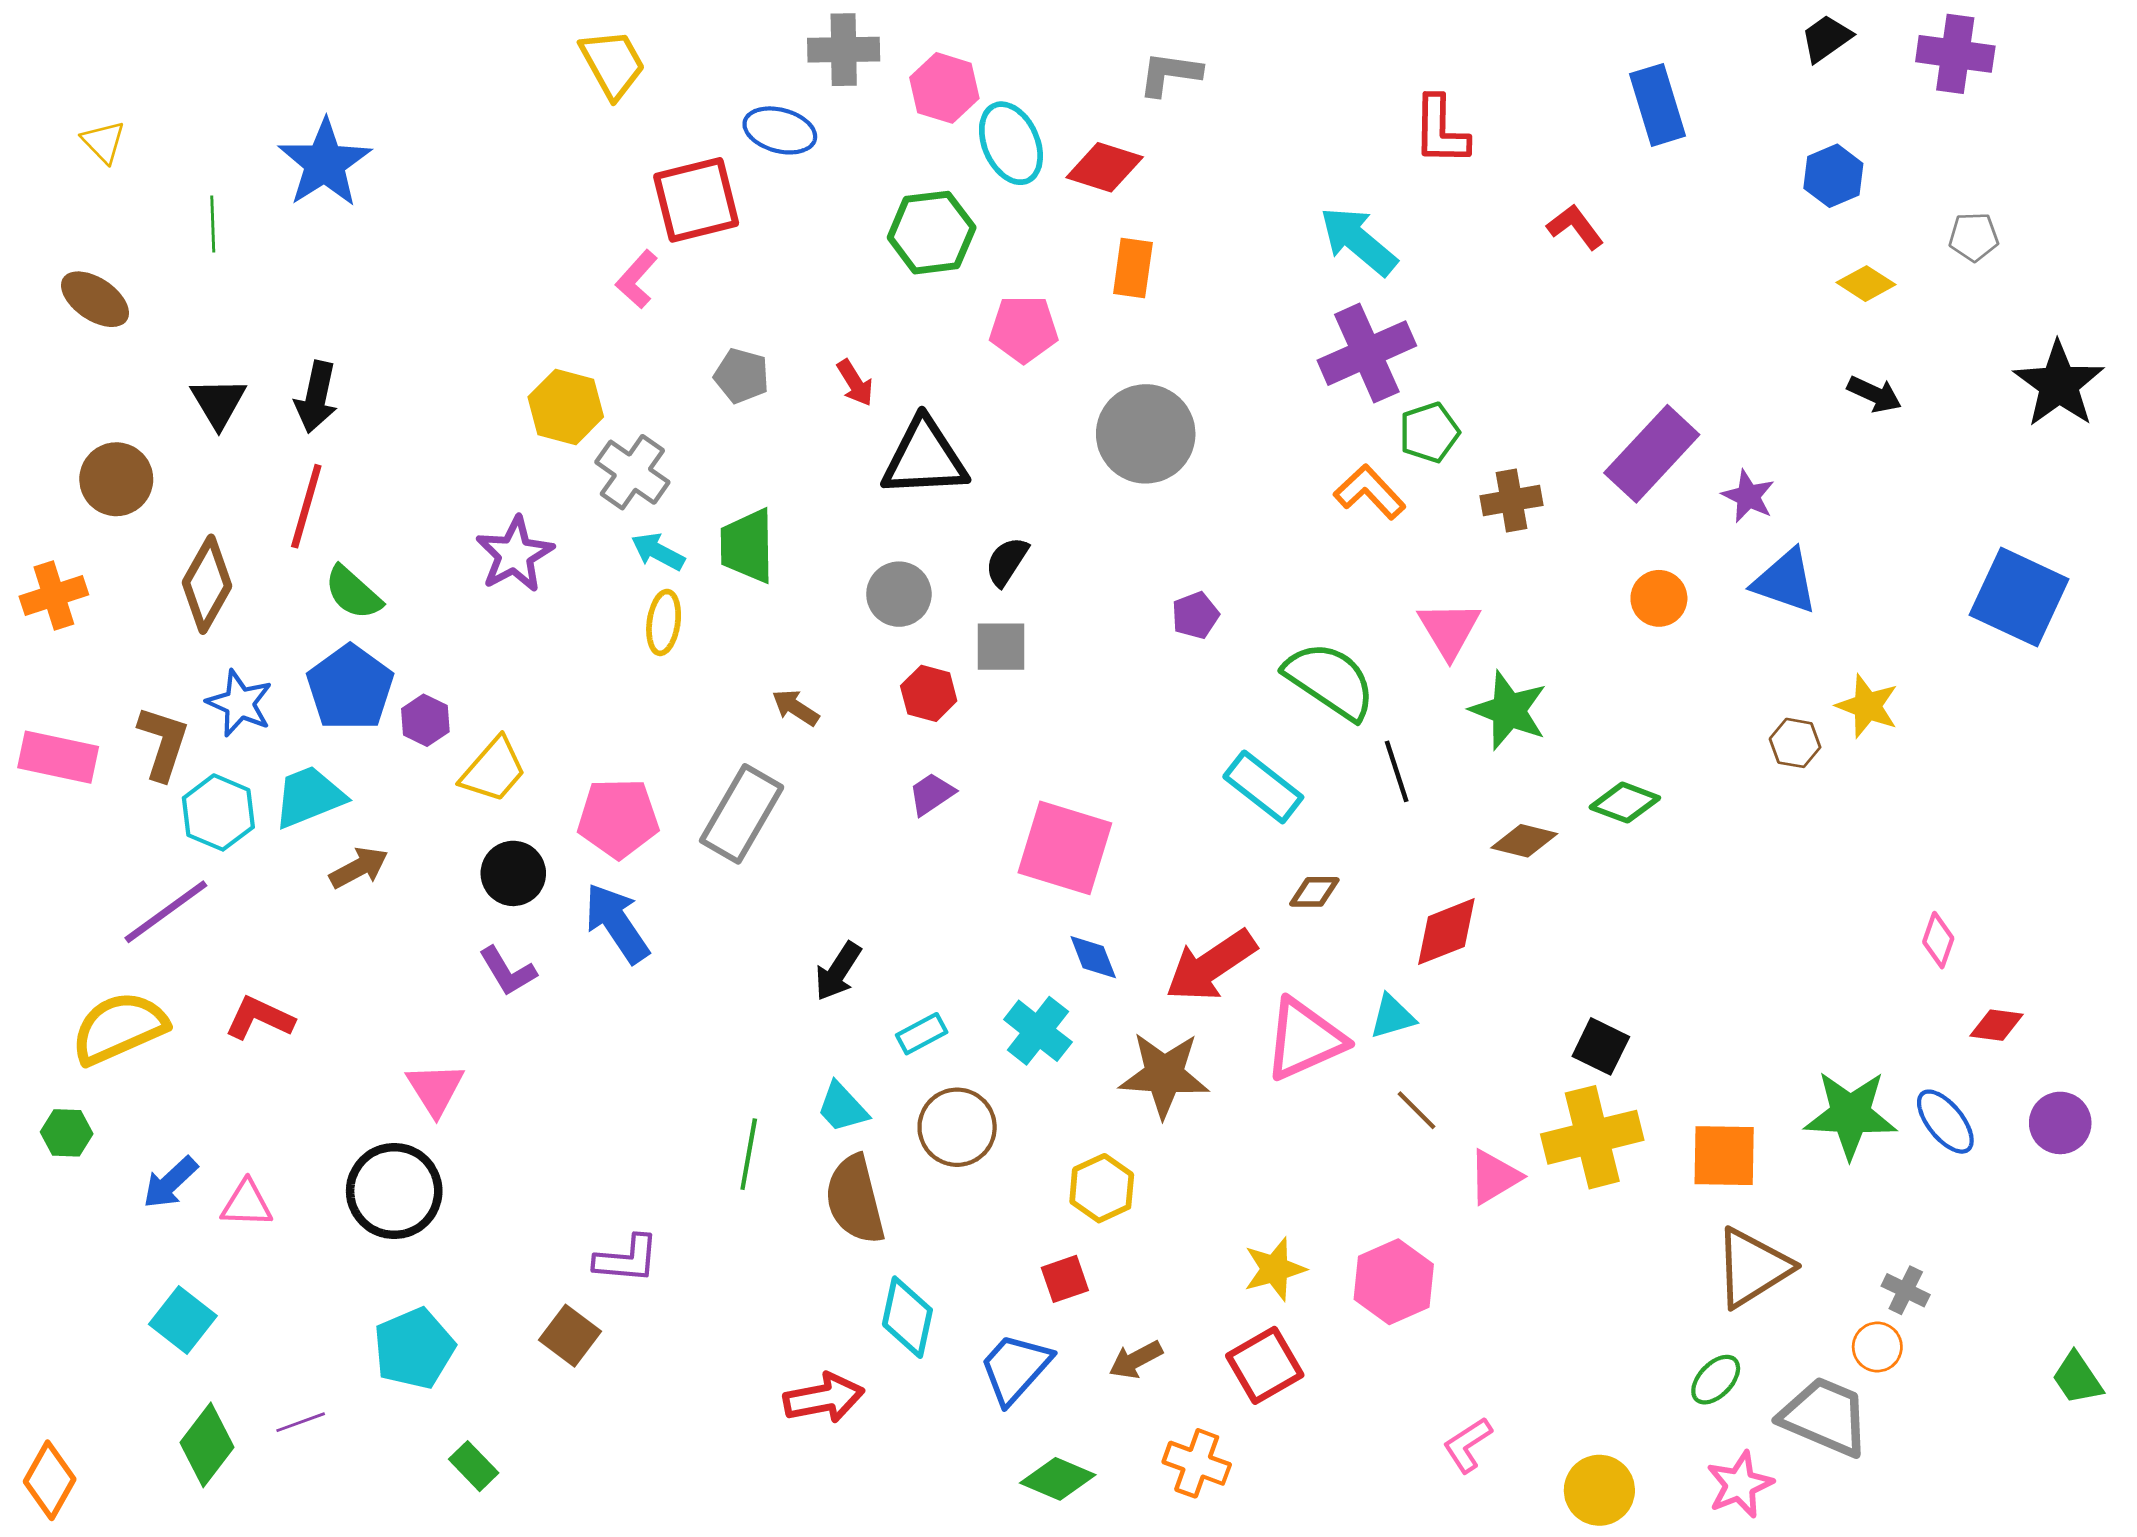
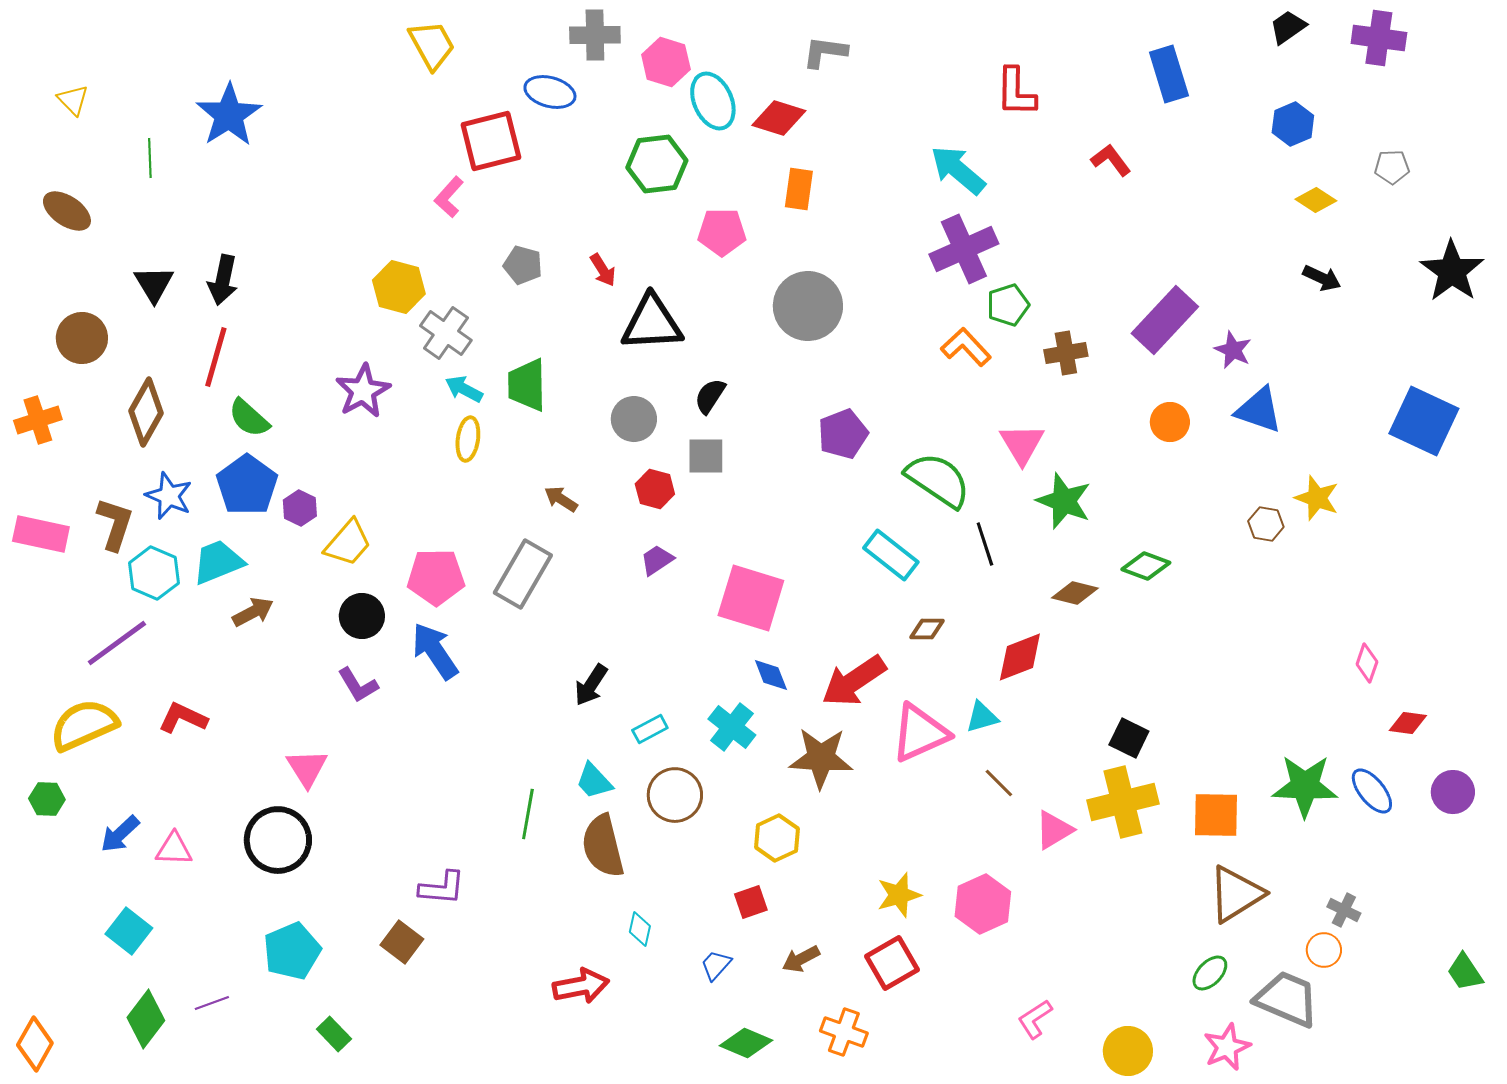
purple pentagon: (1195, 615) -> (843, 434), size x1.5
cyan diamond: (907, 1317) -> (640, 929), size x0.6
blue trapezoid: (1015, 1368) -> (716, 965), size x0.6

